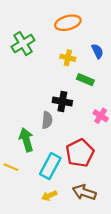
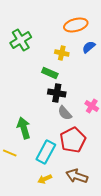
orange ellipse: (68, 23) -> (76, 25), moved
blue semicircle: (97, 51) -> (89, 47), turned -104
green rectangle: (85, 80) -> (50, 73), moved
gray semicircle: (47, 120) -> (65, 113), moved, turned 133

